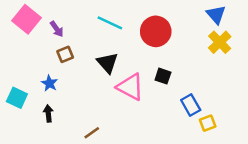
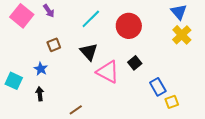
cyan line: (110, 23) -> (91, 19), turned -70
purple arrow: (57, 29) -> (49, 11), moved
black square: (163, 76) -> (135, 63), turned 32

